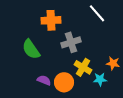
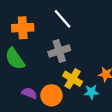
white line: (97, 13) -> (63, 19), moved
orange cross: (51, 20) -> (23, 28), moved

